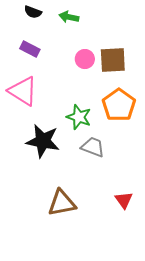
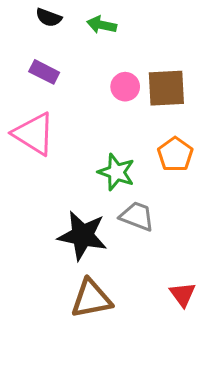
orange pentagon: (119, 105) -> (175, 154), size x0.7
black star: (43, 141) -> (82, 235), moved

